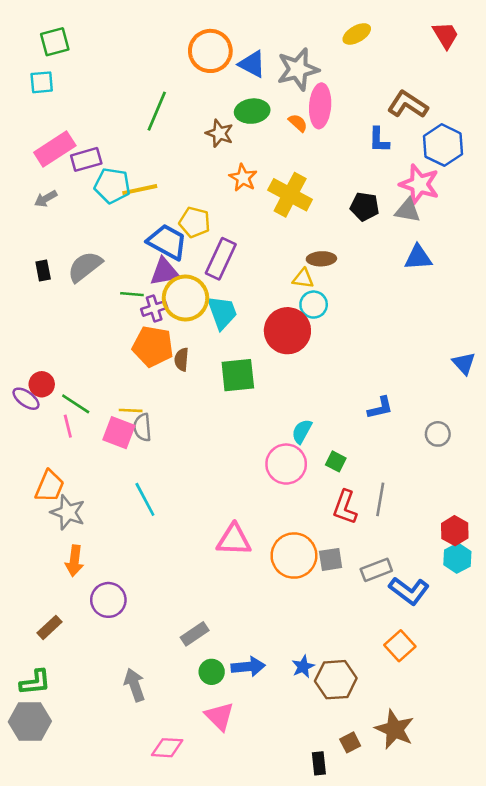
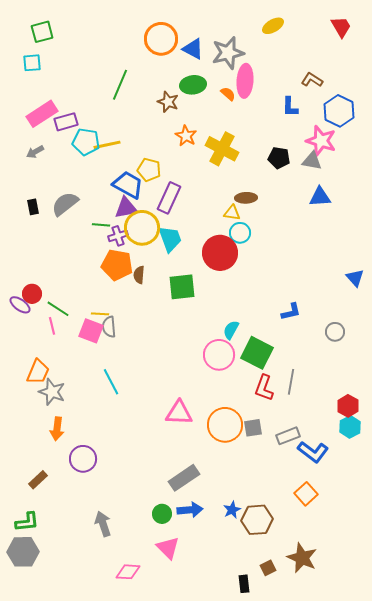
brown L-shape: (408, 105) -> (312, 80), size x0.7
green square: (336, 461) -> (257, 353), size x2.0
gray rectangle: (195, 634) -> (184, 478), moved, size x1.4

